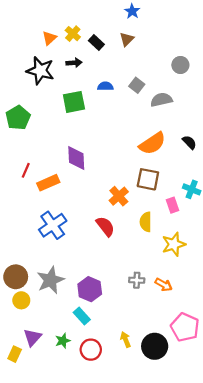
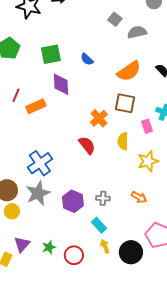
blue semicircle: (105, 86) -> (87, 59), moved, turned -136
green square: (74, 102) -> (51, 54), moved
blue cross: (53, 225) -> (40, 163), moved
gray cross: (137, 280) -> (103, 198), moved
cyan rectangle: (82, 316) -> (99, 225), moved

